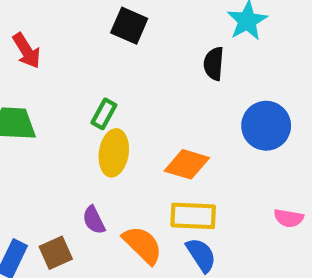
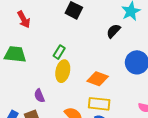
black semicircle: (214, 64) -> (113, 31), turned 35
purple semicircle: (94, 220) -> (39, 96), moved

